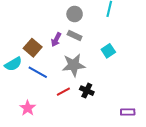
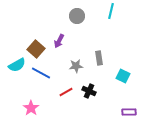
gray rectangle: (75, 35) -> (99, 58), moved, turned 56
cyan square: (108, 51) -> (123, 76), moved, turned -32
gray star: (74, 65) -> (76, 66), size x0.6

